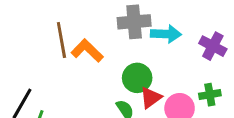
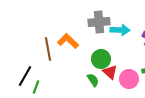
brown line: (61, 40) -> (48, 49), moved
red triangle: (151, 98) -> (110, 72), turned -42

